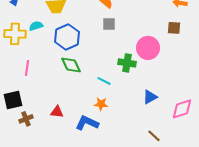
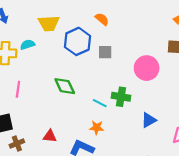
gray square: (109, 24) -> (105, 52), moved
blue hexagon: (67, 37) -> (77, 41), moved
green cross: (127, 63) -> (121, 97), moved

